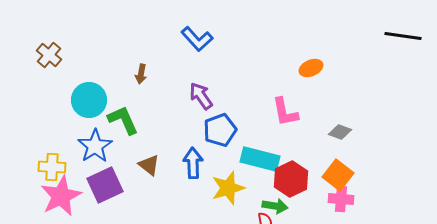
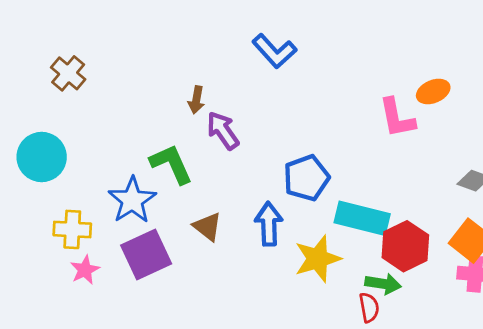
purple arrow: (201, 96) -> (223, 131), moved
cyan circle: (89, 100) -> (42, 157), moved
pink L-shape: (285, 112) -> (397, 118), moved
pink star: (61, 196) -> (85, 270), size x0.5

